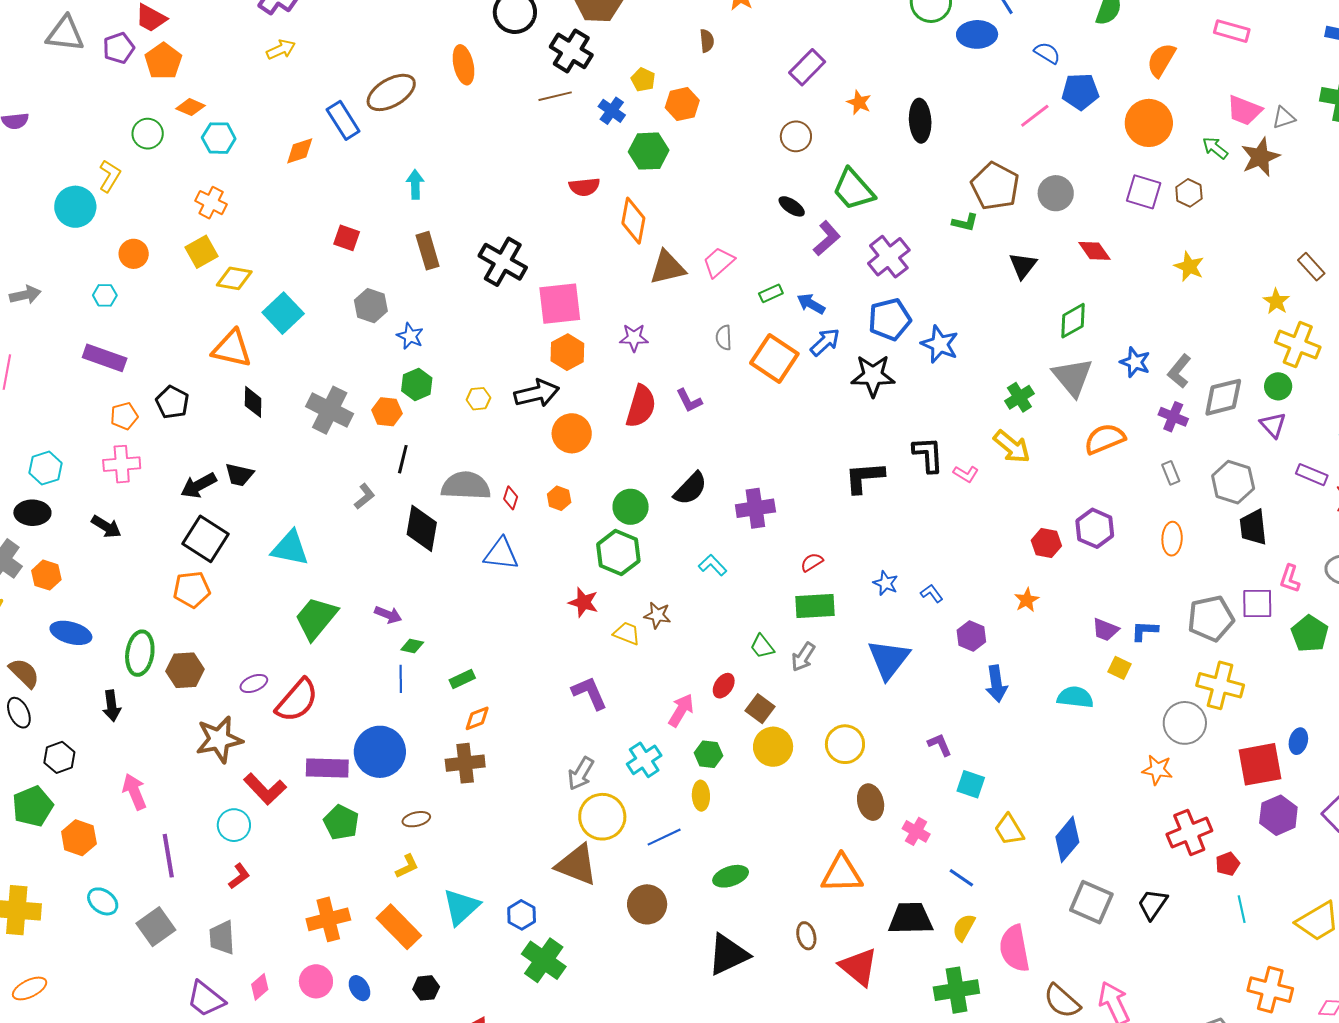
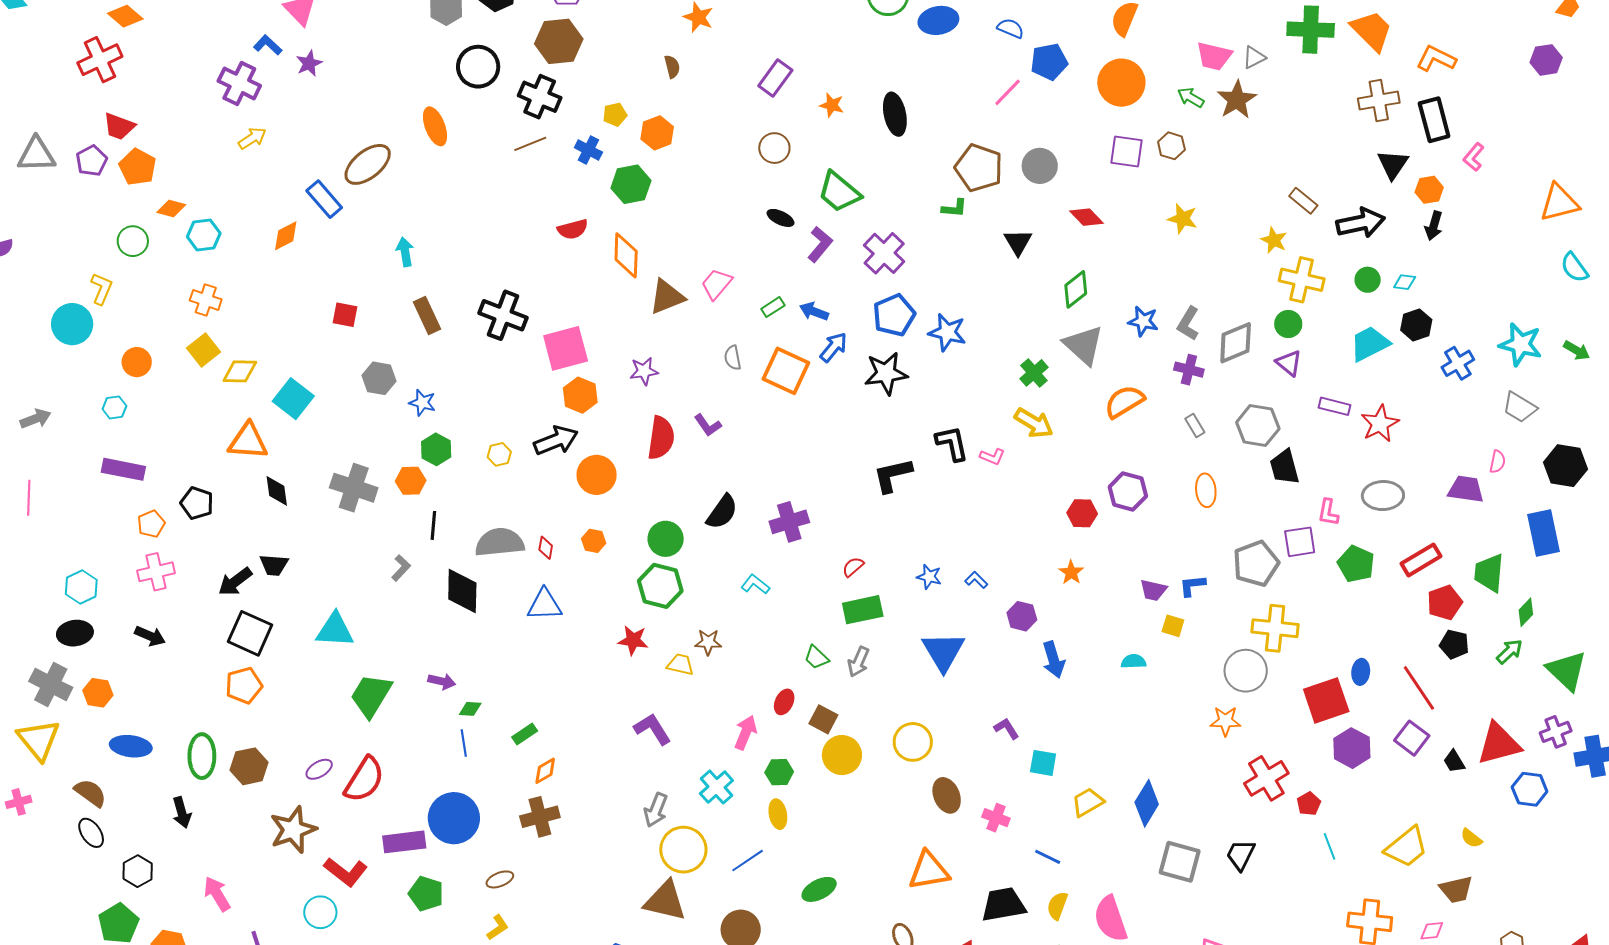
yellow pentagon: (643, 80) -> (615, 115), turned -30
cyan semicircle: (1075, 697) -> (1134, 661), size x0.7
yellow trapezoid: (1009, 830) -> (1088, 802), turned 100

